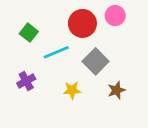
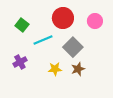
pink circle: (115, 16) -> (95, 21), moved
brown star: (116, 90) -> (78, 69), moved

